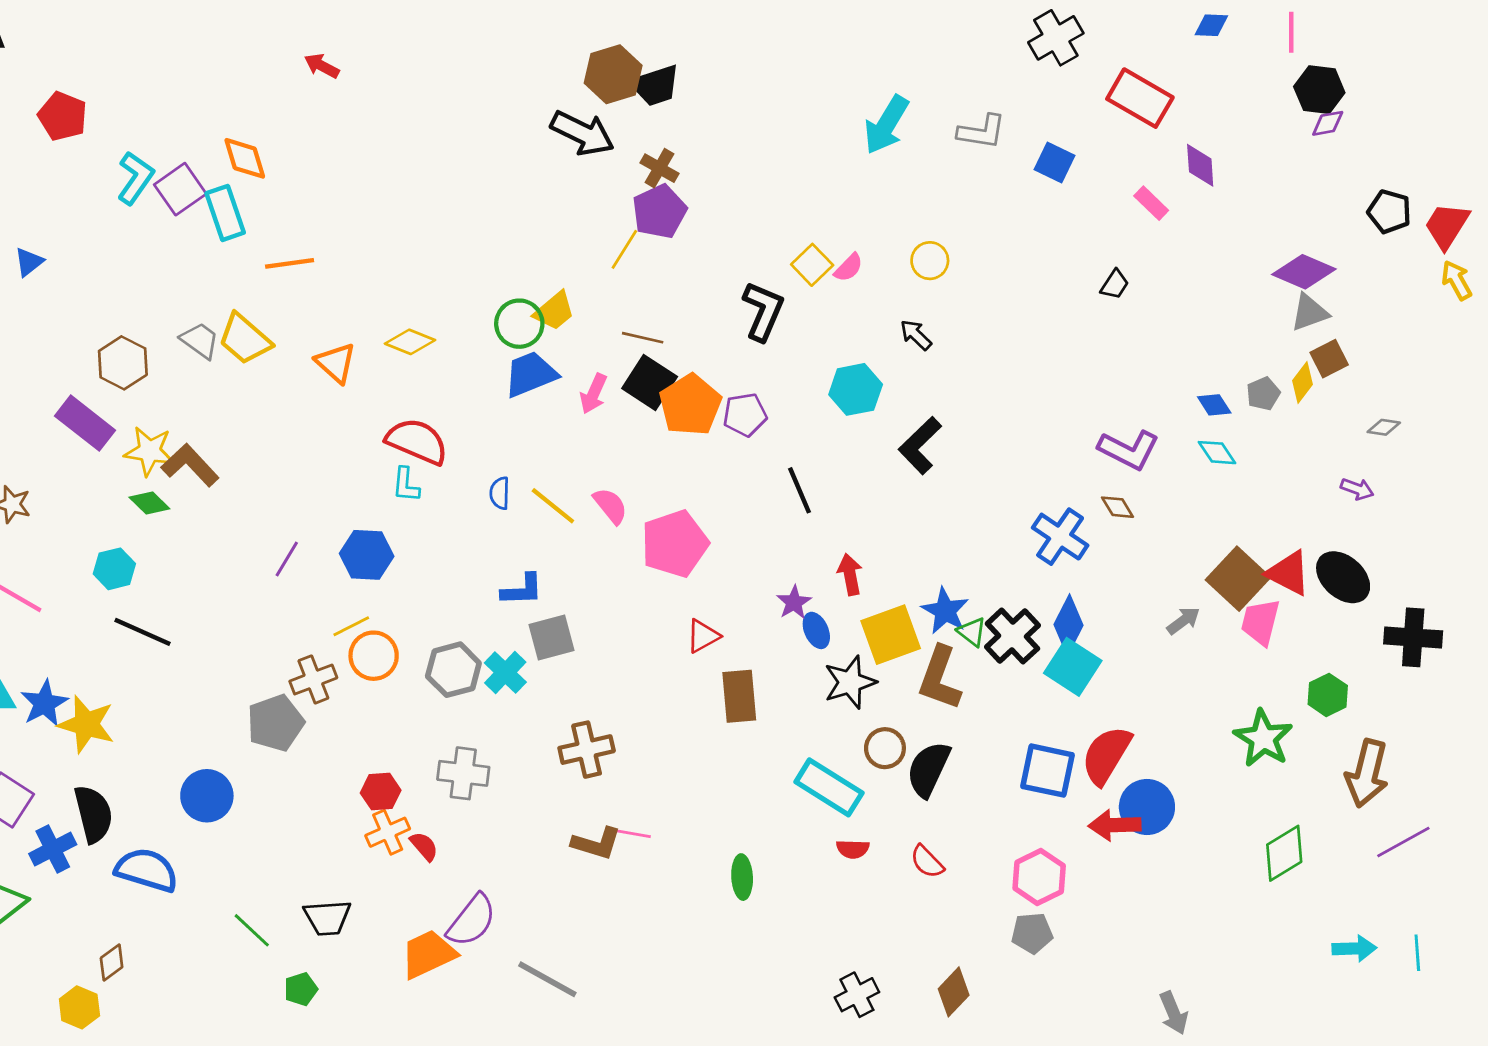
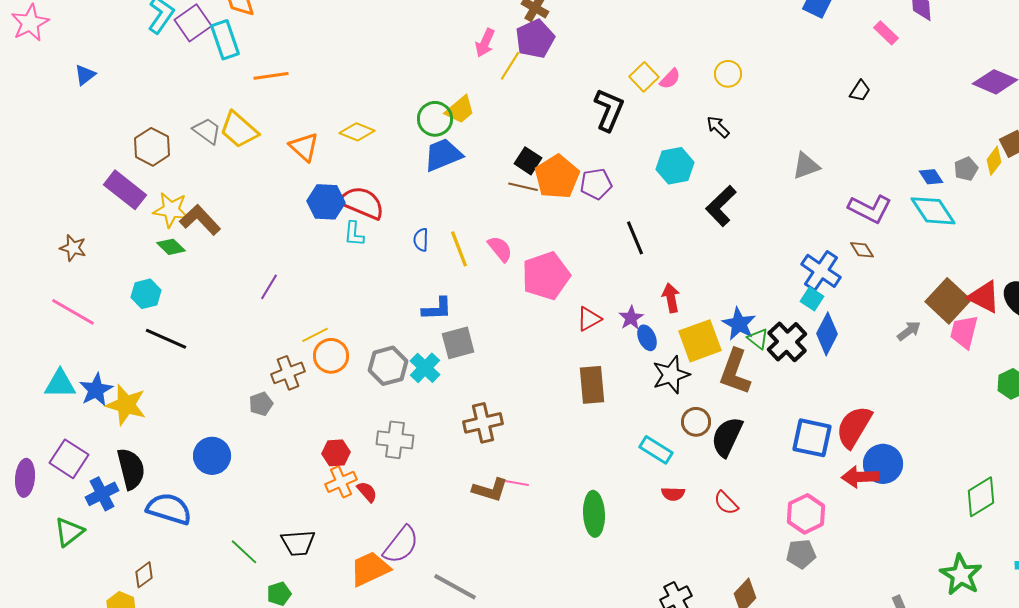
gray triangle: (1309, 312) -> (806, 166), moved
brown line: (643, 338) -> (523, 187), moved
black square: (650, 382) -> (528, 161), size x0.7
pink arrow: (594, 394) -> (485, 43), moved
cyan diamond: (1217, 453) -> (933, 211), size x1.6
yellow line: (553, 506) -> (459, 249), turned 30
blue hexagon: (367, 555) -> (326, 202), moved
red triangle: (703, 636) -> (589, 319), moved
cyan square: (1073, 667) -> (812, 299), moved, size x0.6
gray pentagon: (276, 723) -> (261, 404), size x0.6
green star: (1263, 738) -> (961, 575), moved
cyan rectangle: (829, 787) -> (656, 450), size x0.7
green ellipse: (742, 877) -> (594, 514), size x1.4

